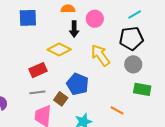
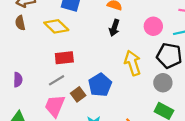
pink circle: (95, 19) -> (153, 26), moved
yellow diamond: (59, 50) -> (56, 26), moved
gray line: (37, 92) -> (57, 80), turned -42

